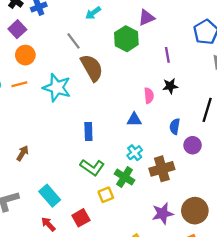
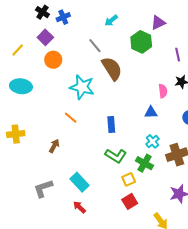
orange line: (19, 84) -> (71, 118), moved, turned 56
red square: (81, 218) -> (130, 201), moved

